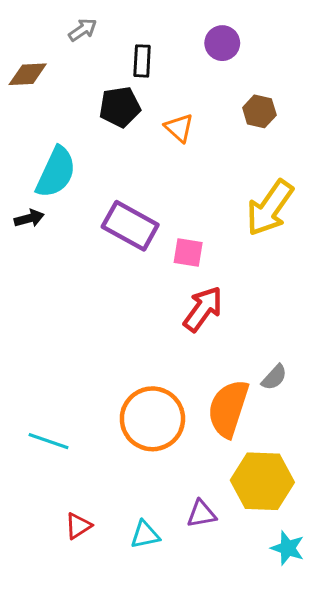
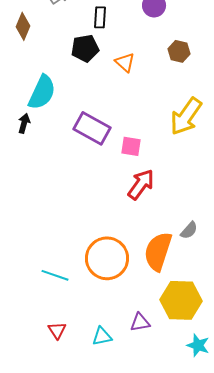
brown diamond: (28, 74) -> (23, 26), turned -64
black arrow: (29, 218) -> (24, 123), turned -60
cyan line: (48, 441) -> (55, 275), moved
red triangle: (78, 526) -> (57, 330), turned -30

